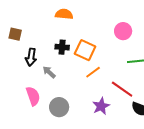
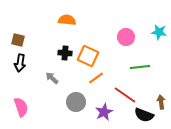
black arrow: (31, 57) -> (20, 63), moved
pink semicircle: (33, 96) -> (21, 107), moved
gray circle: (59, 107) -> (76, 102), moved

